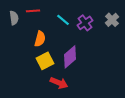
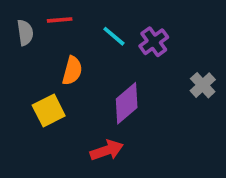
gray cross: (112, 20) -> (203, 85), moved
yellow square: (45, 61) -> (49, 111), moved
red arrow: (59, 83) -> (107, 150), turned -42

